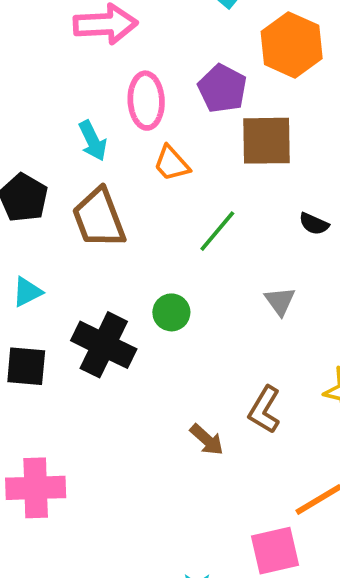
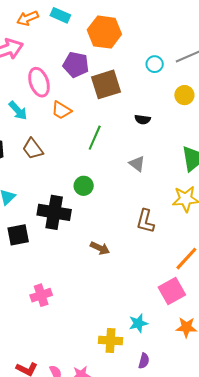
brown trapezoid: (99, 218) -> (33, 149), size x0.7
brown arrow: (207, 440) -> (100, 248), moved
pink cross: (36, 488) -> (41, 295), size x0.7

